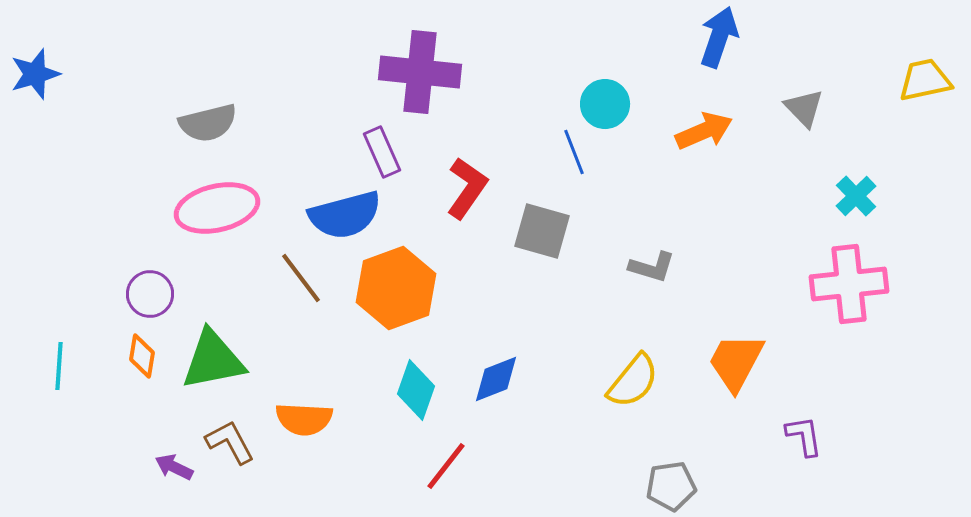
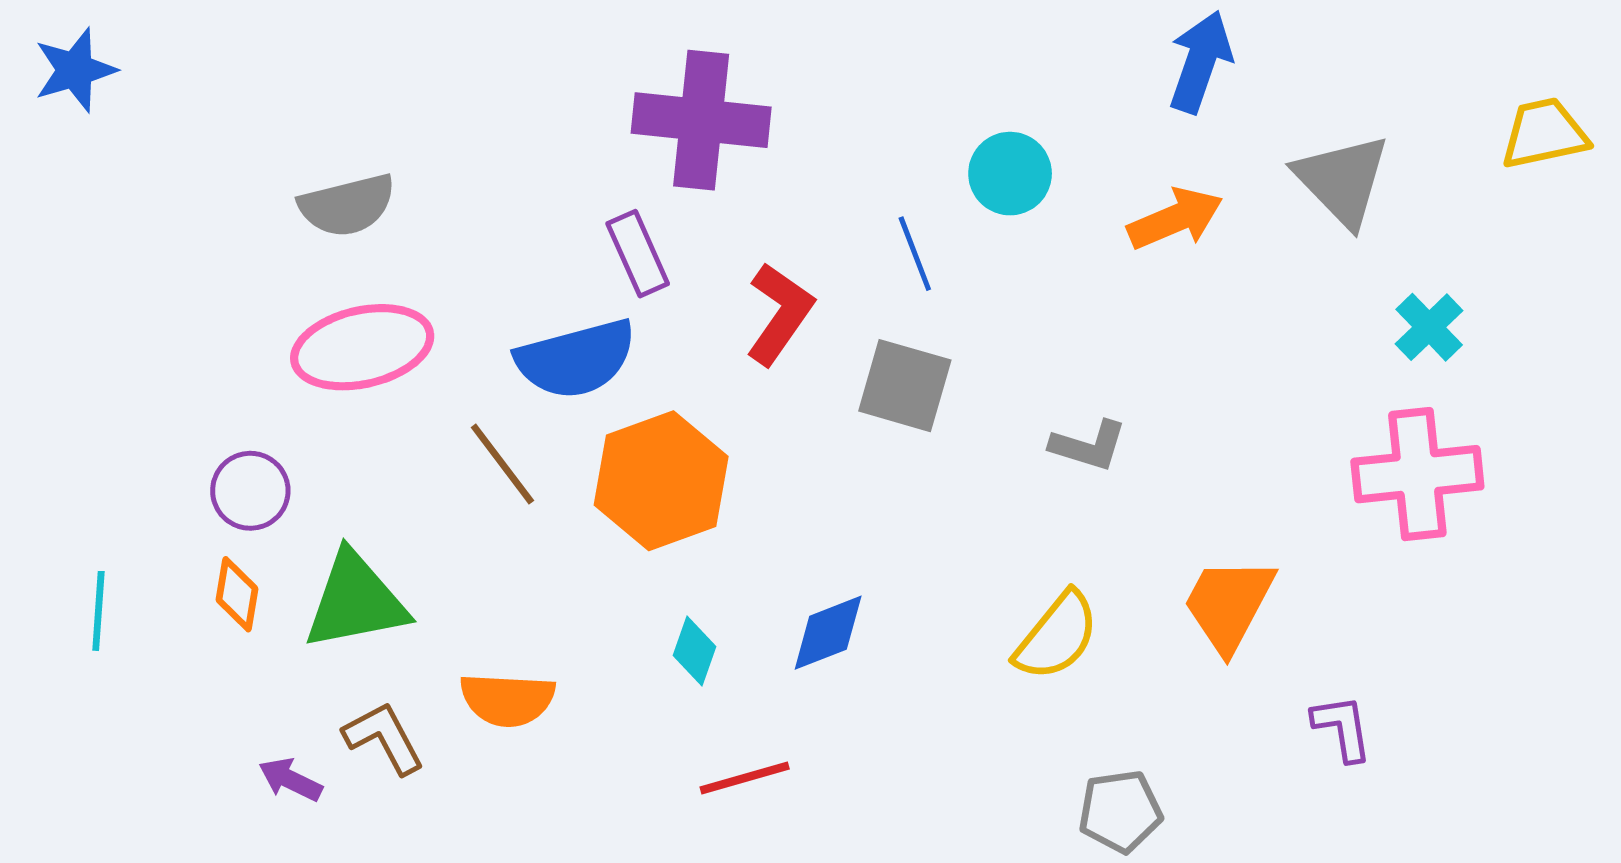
blue star: (35, 74) -> (75, 70), moved
gray triangle: (804, 108) -> (1342, 180), size x1.5
blue line: (574, 152) -> (915, 254), moved
cyan diamond: (416, 390) -> (694, 651), size x0.7
red line: (446, 466) -> (745, 778), turned 36

